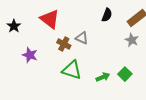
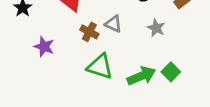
gray star: (132, 40) -> (156, 28), moved
green arrow: (103, 77) -> (141, 76), size x1.5

